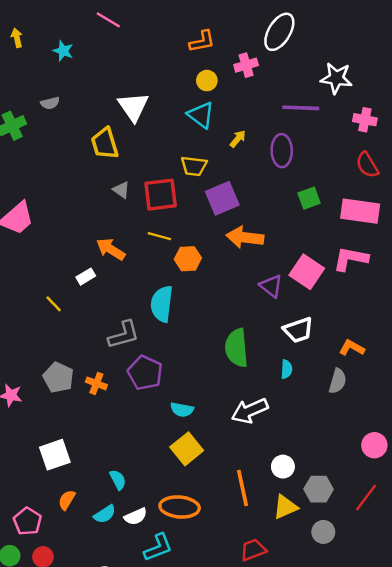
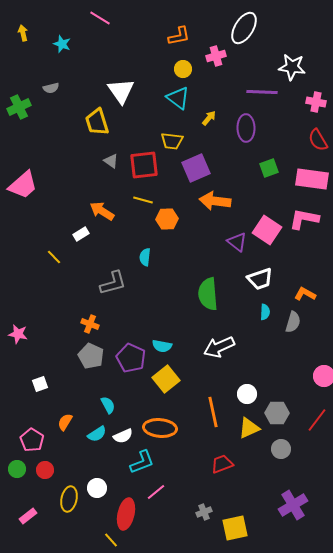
cyan semicircle: (162, 304) -> (145, 257), size x0.6
cyan semicircle: (286, 369) -> (265, 312), moved
purple pentagon: (145, 373) -> (131, 358), moved
gray pentagon: (58, 378) -> (91, 356), moved
white square: (55, 455) -> (40, 384), moved, size x0.6

